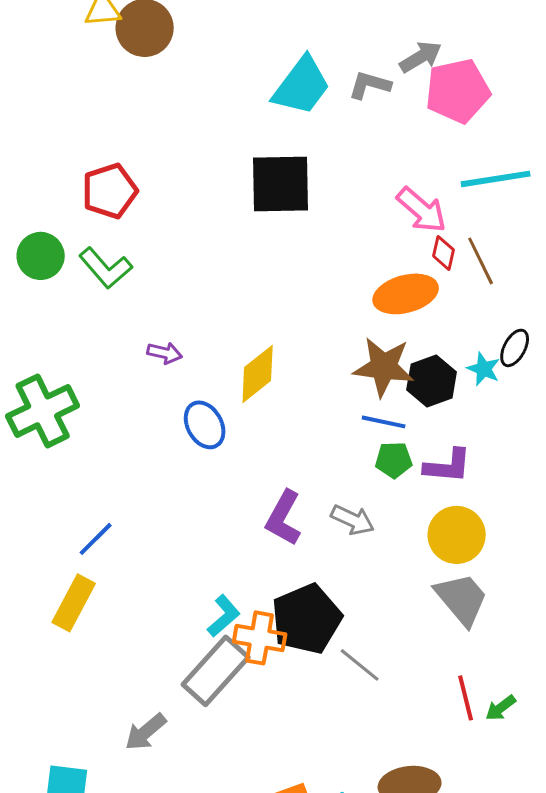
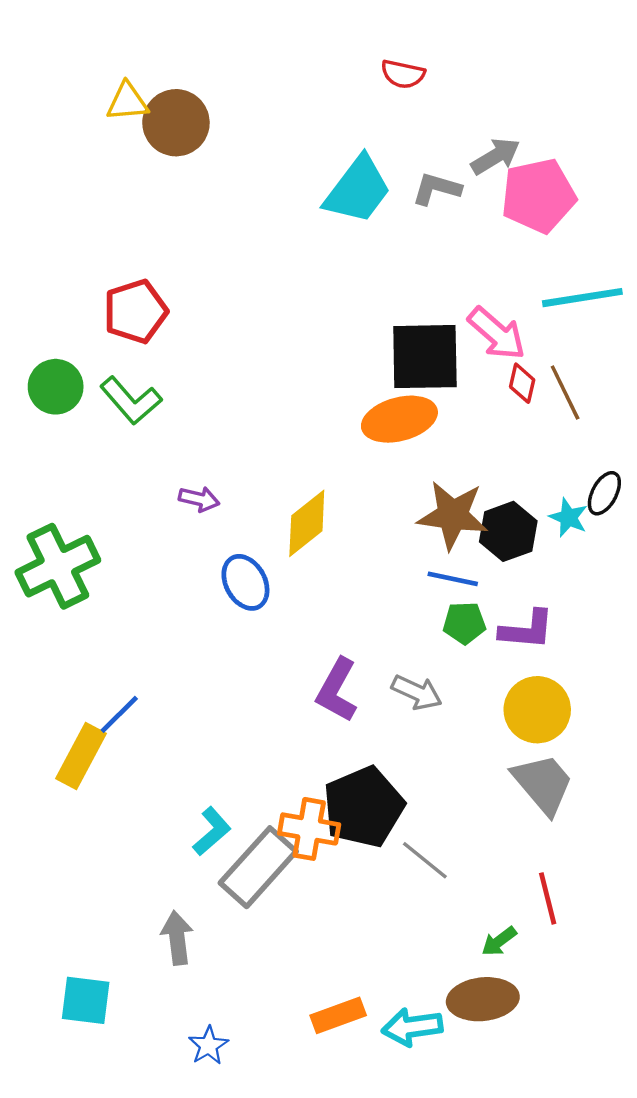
black square: (281, 184) -> (425, 357), moved
orange ellipse: (406, 294) -> (399, 419), moved
yellow rectangle: (74, 603) -> (81, 756), moved
cyan L-shape: (224, 616) -> (212, 831), moved
green arrow: (501, 708) -> (499, 941), moved
gray arrow: (146, 732) -> (177, 938), turned 123

